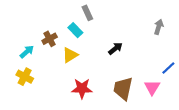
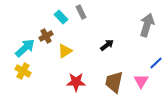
gray arrow: (159, 27) -> (147, 25), size x1.6
cyan rectangle: (75, 30) -> (61, 17), moved
cyan arrow: (27, 52) -> (25, 48), size x1.5

